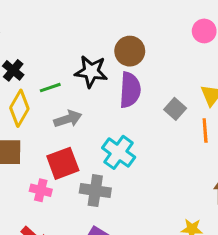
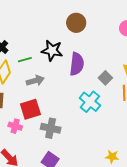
brown circle: (130, 51) -> (76, 23), moved
cyan cross: (119, 152) -> (90, 102), moved

